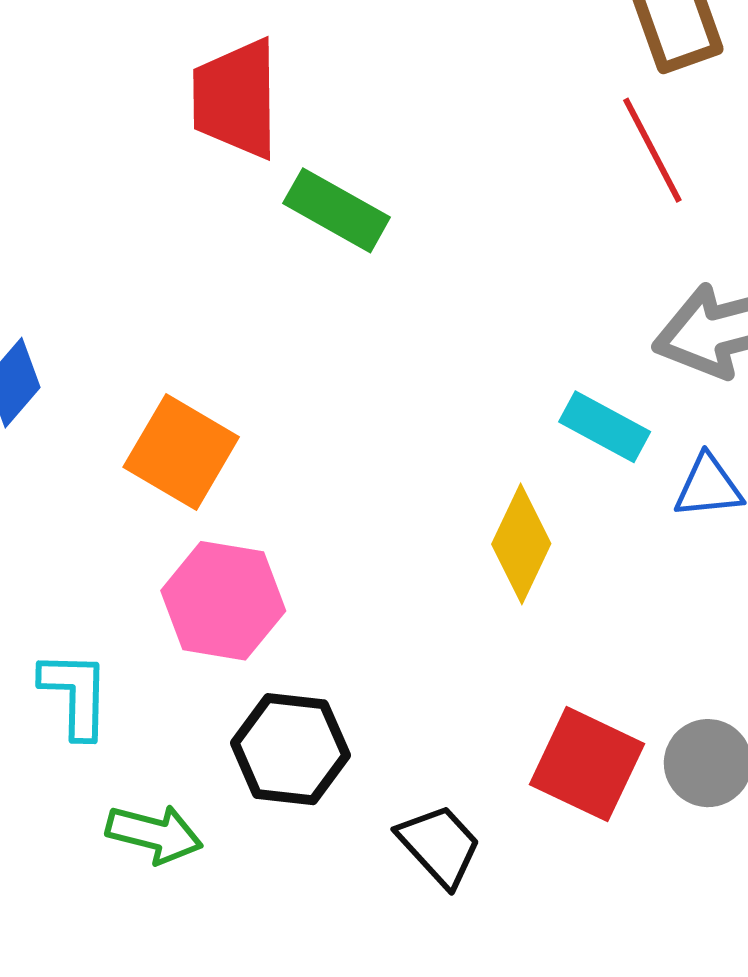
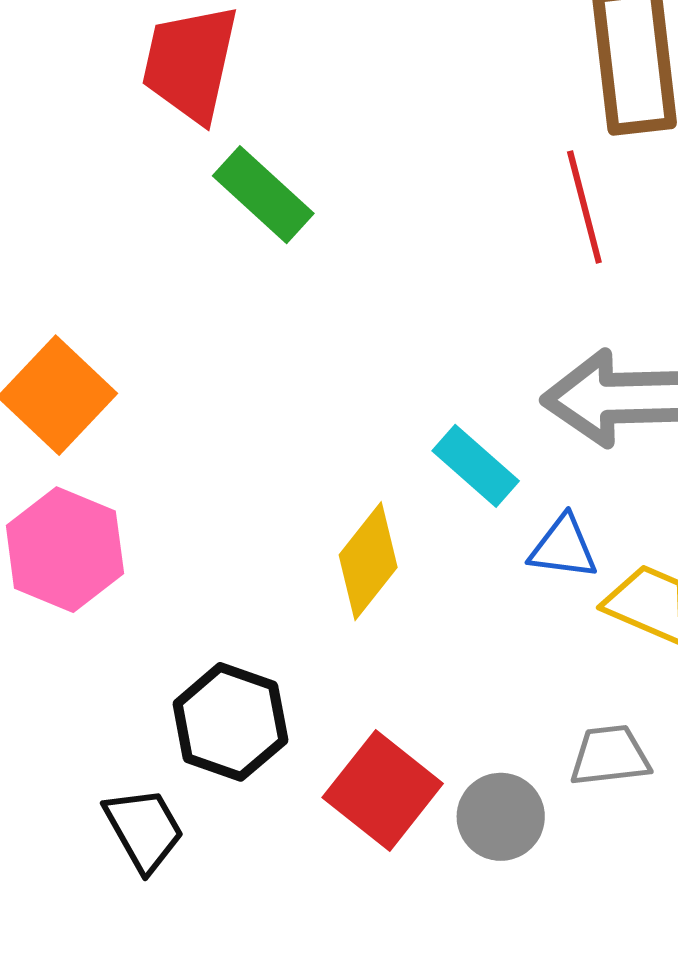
black hexagon: (290, 749) -> (230, 722), moved
black trapezoid: (439, 845) -> (144, 829), moved

